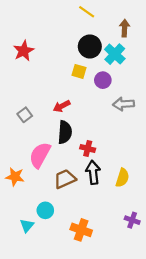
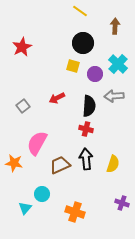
cyan cross: (115, 54) -> (118, 64), moved
black semicircle: (65, 132) -> (89, 106), moved
red cross: (88, 148) -> (86, 129), moved

